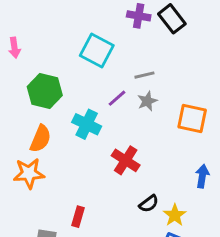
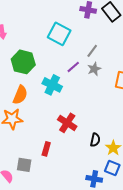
gray line: (144, 75) -> (92, 51), turned -40
red cross: (126, 160) -> (67, 123), moved
black semicircle: (149, 204) -> (95, 140), turned -40

